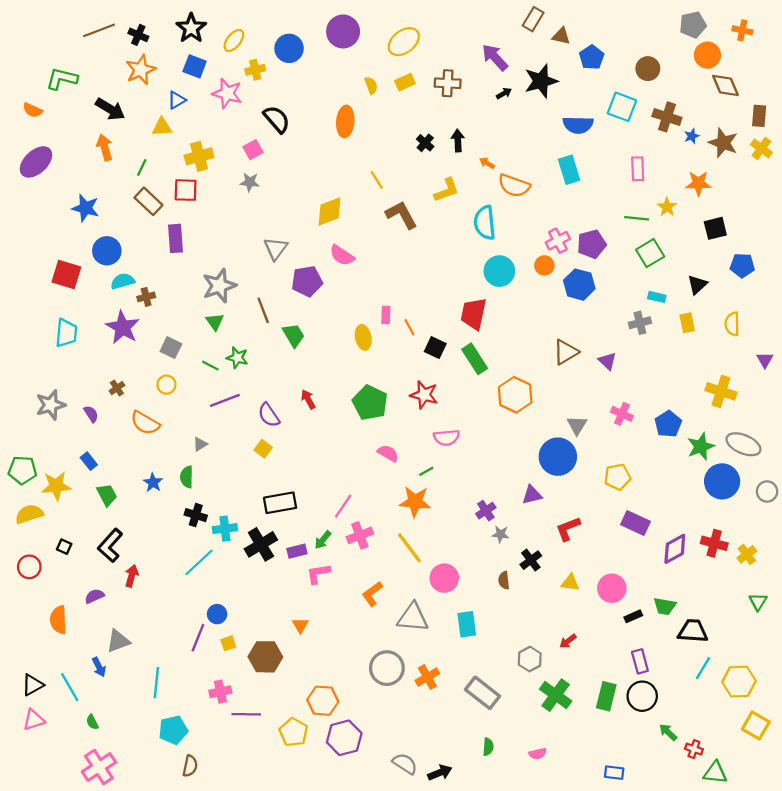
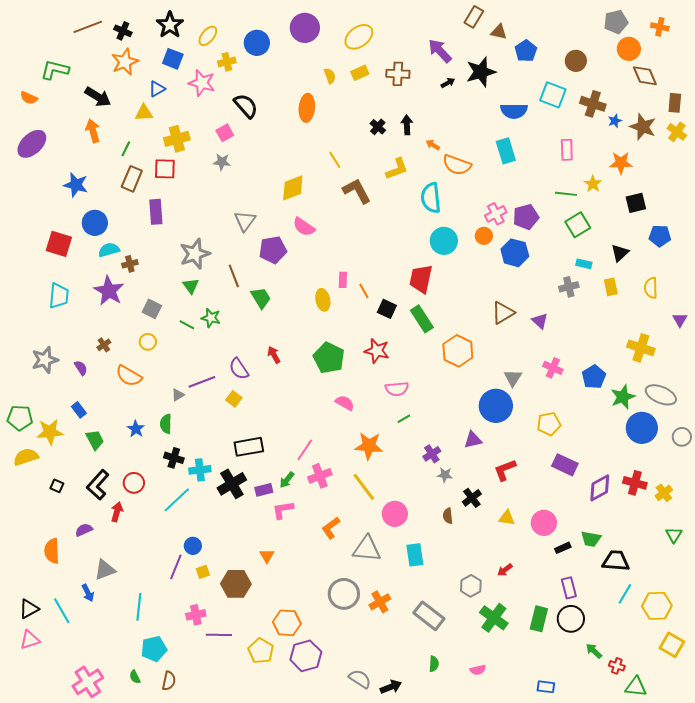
brown rectangle: (148, 201) -> (132, 179), turned 70
purple line: (225, 400) -> (202, 382), moved
green line: (426, 471) -> (404, 419), moved
red circle: (29, 567) -> (134, 483), moved
green semicircle: (92, 722) -> (135, 677), moved

